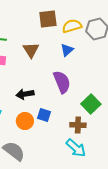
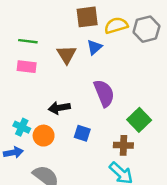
blue triangle: (67, 50) -> (94, 47), moved
orange circle: (25, 121) -> (44, 136), moved

